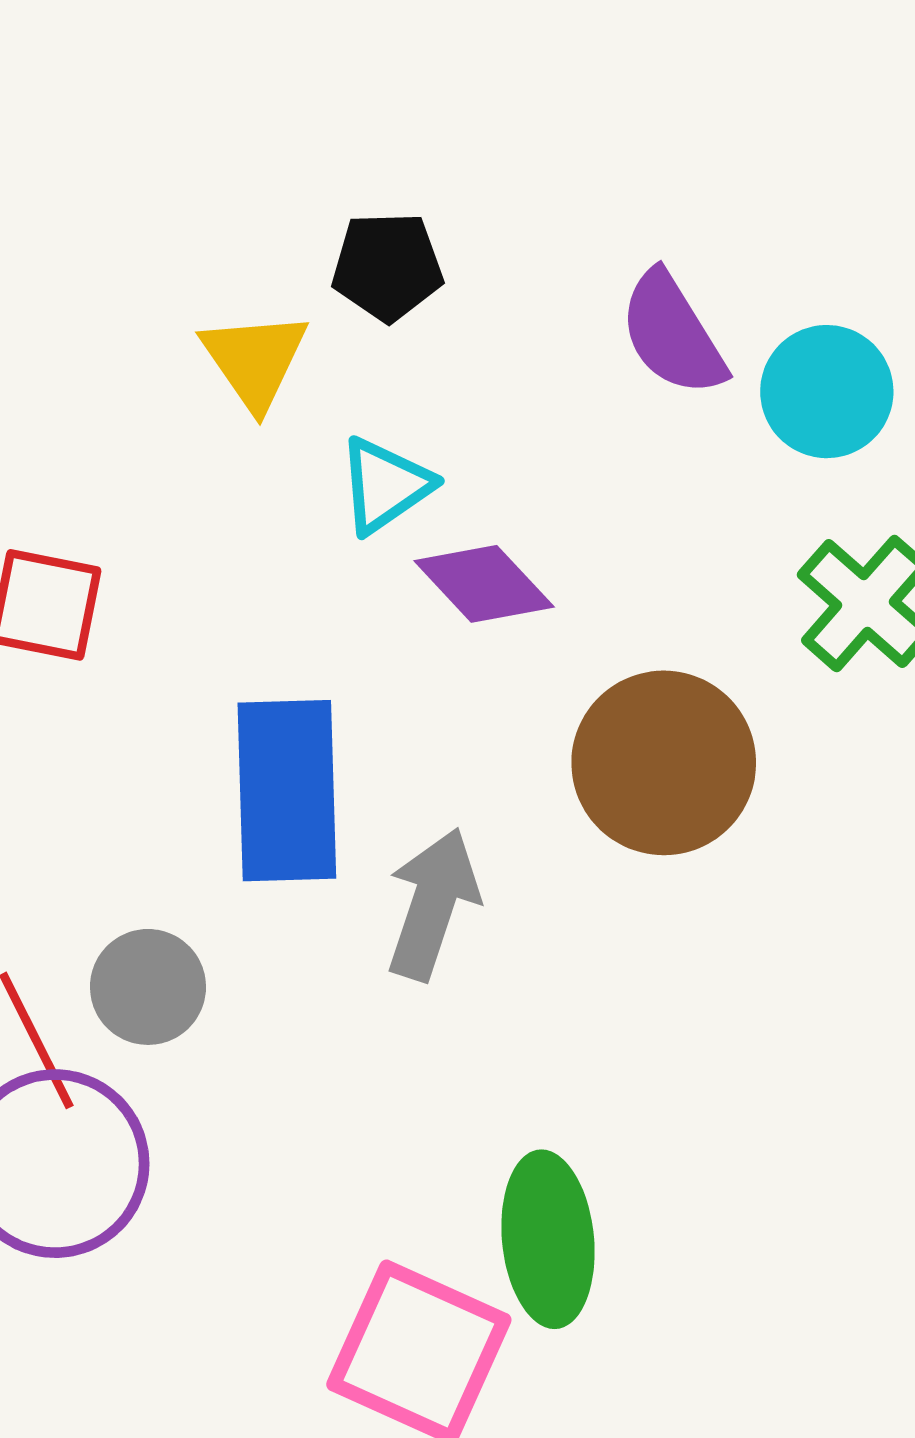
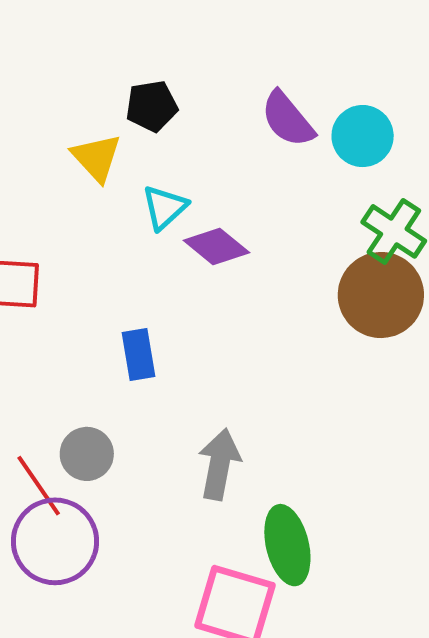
brown circle: (664, 763) -> (381, 295), moved
blue rectangle: (287, 791) -> (138, 355), size x0.6
gray arrow: (433, 904) -> (219, 464), moved

